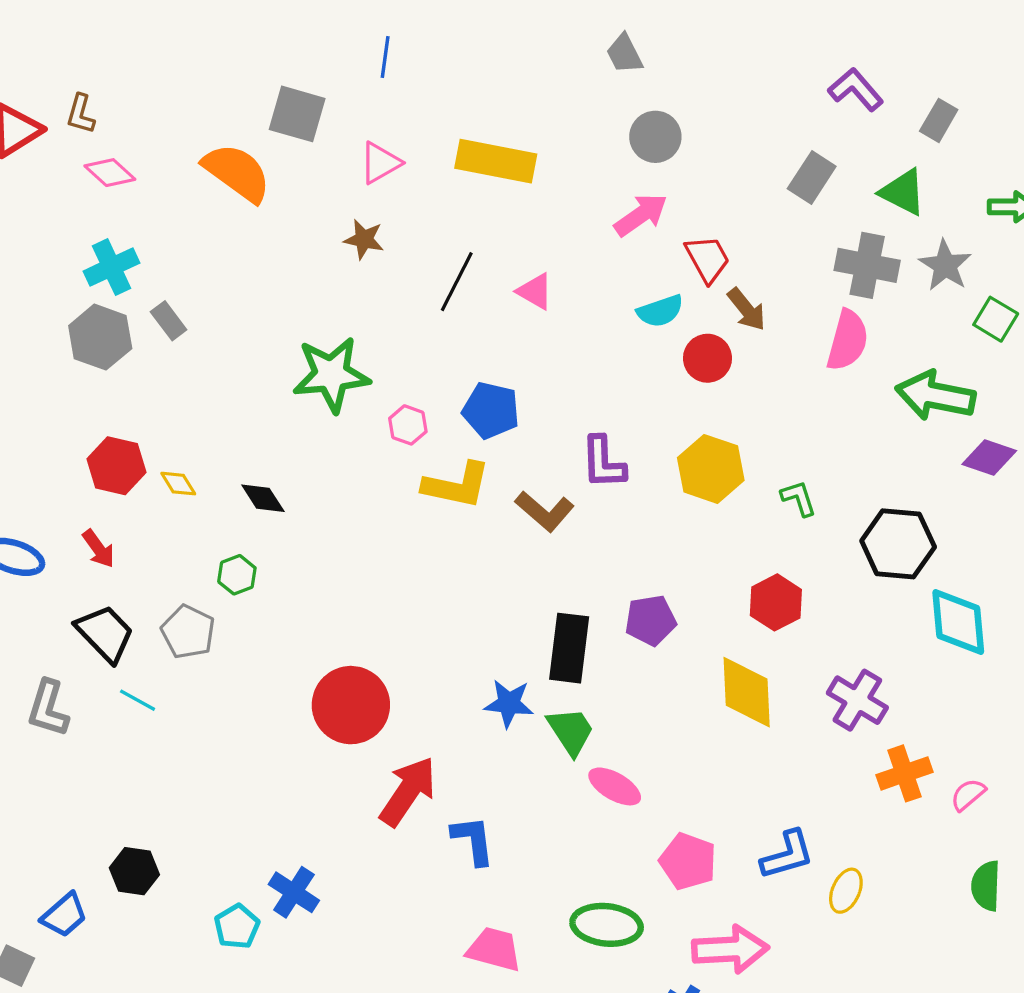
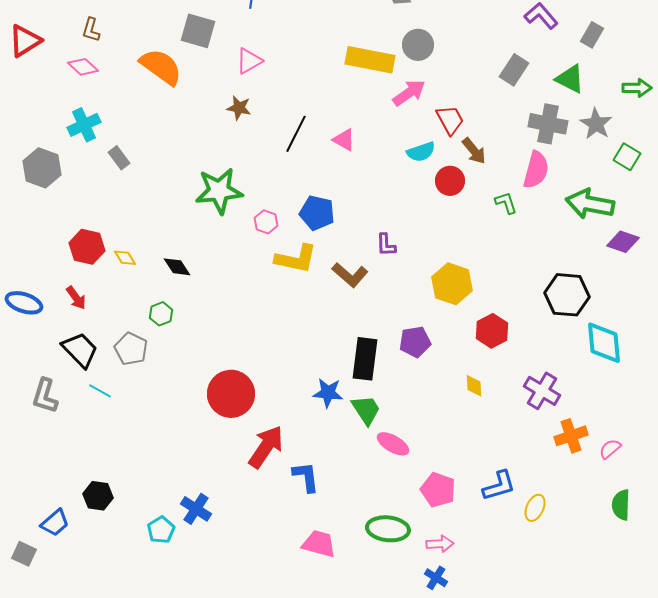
brown L-shape: (81, 114) -> (91, 30), moved
yellow rectangle: (496, 161) -> (370, 60), moved
gray hexagon: (100, 337) -> (42, 168), moved
purple L-shape: (603, 462) -> (386, 245), size x0.7
yellow hexagon: (711, 469) -> (452, 284), moved
green L-shape: (799, 498) -> (506, 203), moved
yellow diamond: (747, 692) -> (474, 386), size x0.5
pink arrow: (730, 949) -> (440, 544), moved, size x0.6

